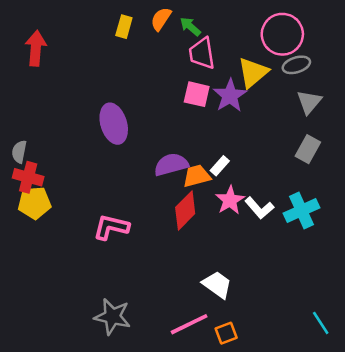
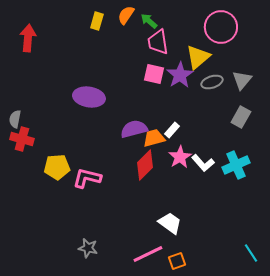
gray ellipse: (296, 65) -> (212, 82), moved
purple ellipse: (114, 124) -> (89, 97), turned -64
yellow pentagon: (34, 203) -> (57, 167), moved
gray star: (112, 317) -> (88, 248), size x0.7

